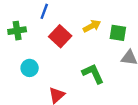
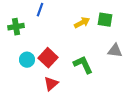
green square: (118, 33) -> (105, 20), moved
red square: (60, 36) -> (48, 58), moved

